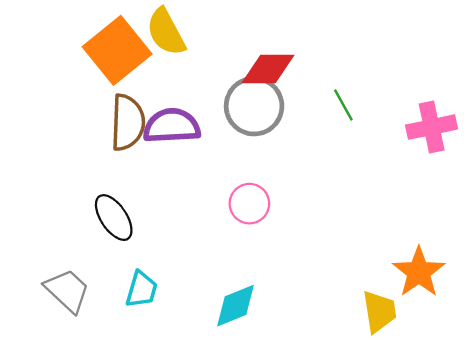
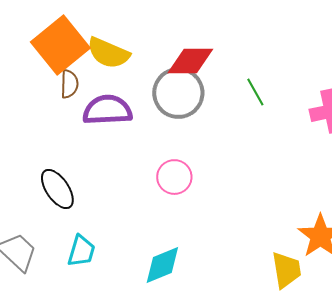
yellow semicircle: (166, 32) -> (108, 53), moved, turned -39
brown semicircle: (128, 122) -> (69, 84), moved, size x0.6

